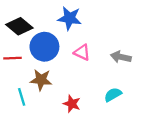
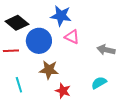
pink triangle: (82, 52) -> (72, 37), moved
brown star: (41, 80) -> (49, 70), moved

